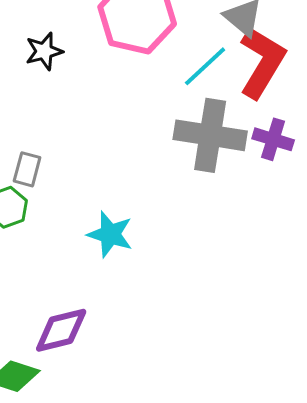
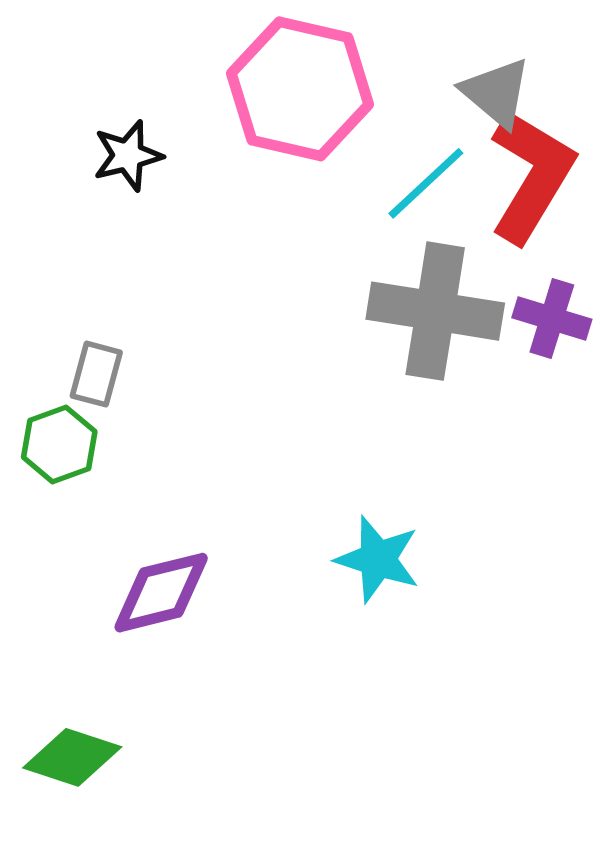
cyan star: (110, 234) -> (378, 559), moved
purple diamond: (61, 330) -> (161, 593), moved

